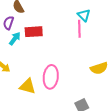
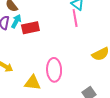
cyan arrow: (15, 39) -> (16, 21), moved

